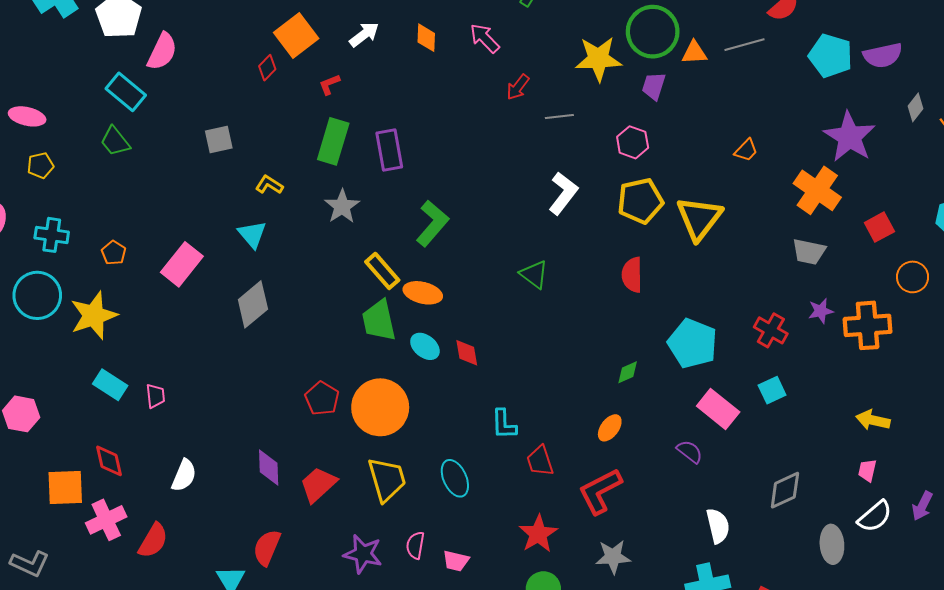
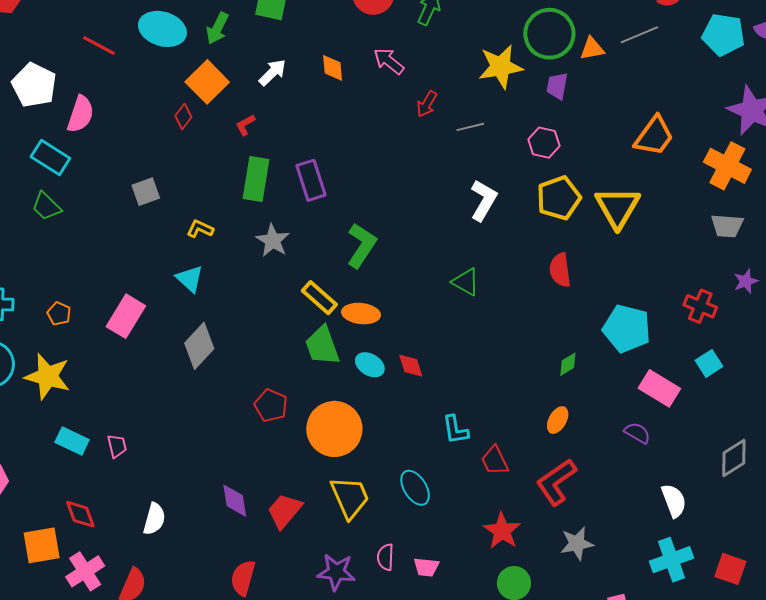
orange trapezoid: (746, 150) -> (654, 136), size x1.8
yellow star: (94, 316) -> (48, 376), turned -30
red pentagon: (322, 398) -> (271, 406), moved

